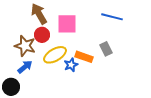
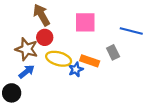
blue line: (112, 17) -> (131, 31), moved
pink square: (67, 24) -> (85, 22), moved
yellow ellipse: (55, 55) -> (59, 59), turned 45

